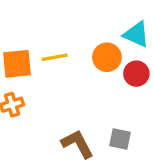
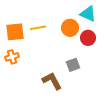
gray square: (120, 139) -> (73, 65), moved, turned -32

